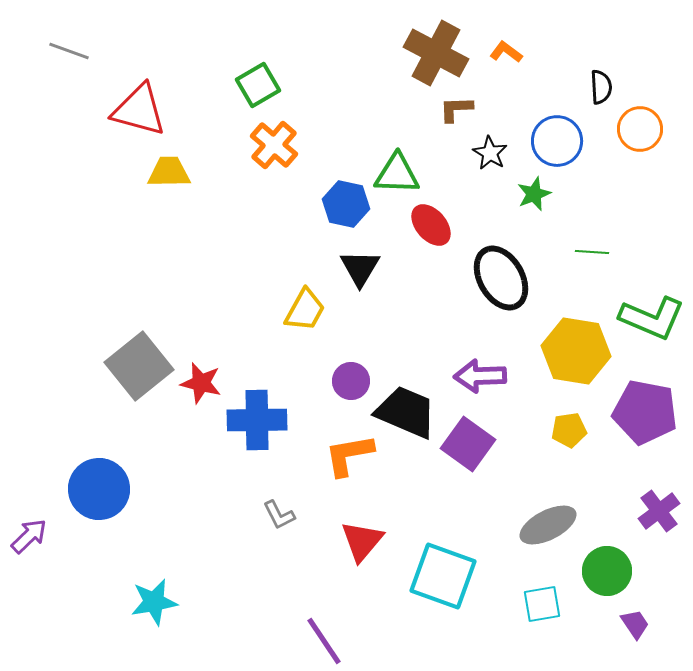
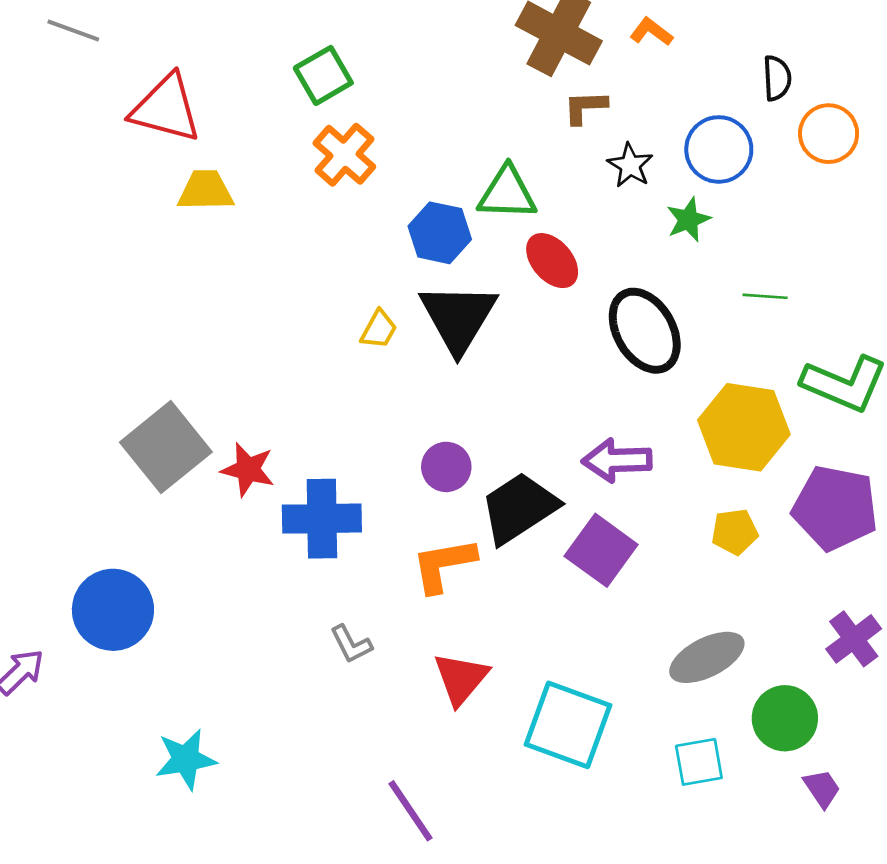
black triangle: (360, 268) -> (458, 317), size x1.5
yellow trapezoid: (305, 310) -> (379, 329), moved, size x0.7
black trapezoid: (406, 412) -> (519, 508), turned -56

